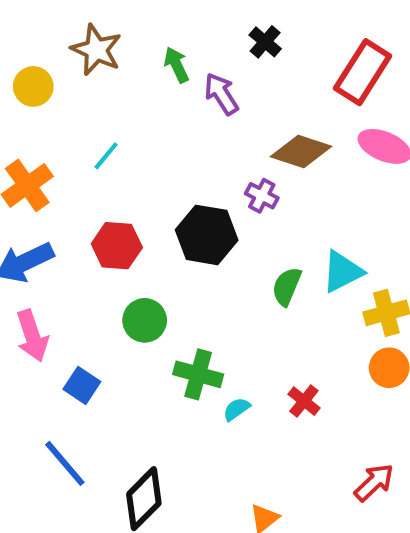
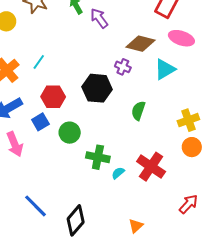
cyan line: (106, 156) -> (39, 62), moved
cyan triangle: (342, 272) -> (165, 69), moved
blue square: (82, 385) -> (40, 122), moved, turned 30
red cross: (304, 401) -> (151, 167), size x1.8

